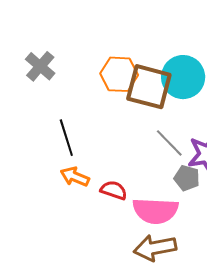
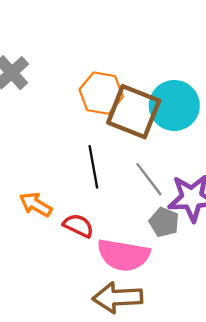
black line: (66, 138) -> (93, 167), moved

